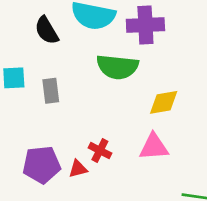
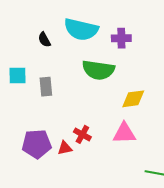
purple cross: (145, 25) -> (121, 38), size x0.7
black semicircle: (47, 30) -> (44, 40), size x0.7

